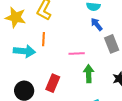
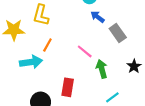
orange line: (44, 39) -> (47, 45), turned 40
pink line: (77, 54) -> (85, 51), turned 56

